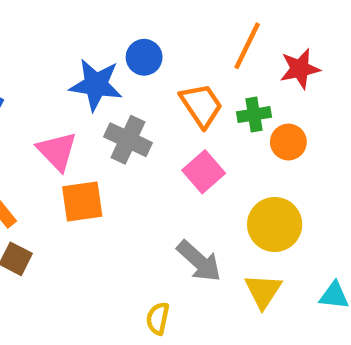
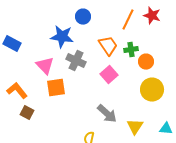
blue circle: (144, 57) -> (83, 17), moved
red star: (300, 69) -> (152, 16), moved, turned 30
yellow circle: (275, 224) -> (152, 90), moved

